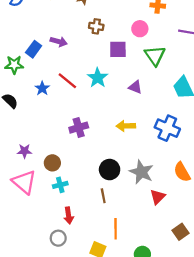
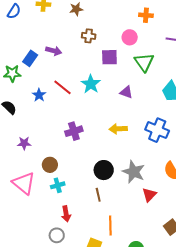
purple star: (24, 151) -> (24, 143), moved

